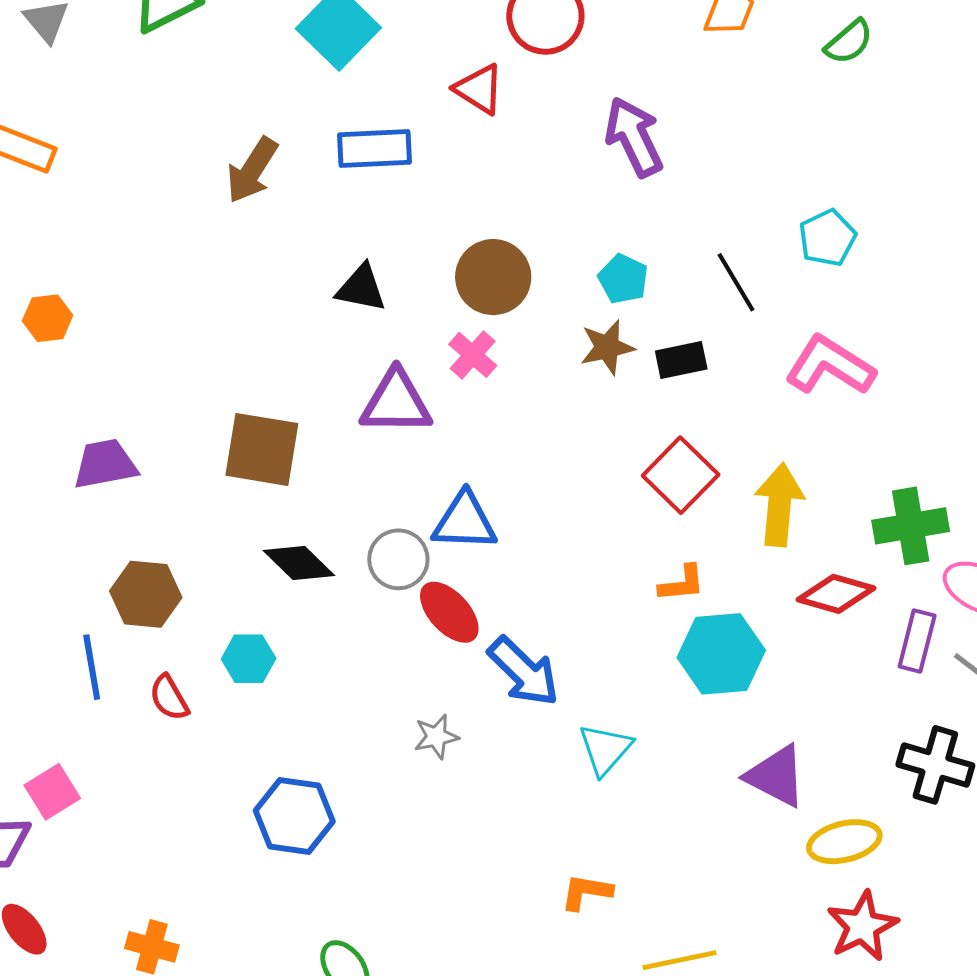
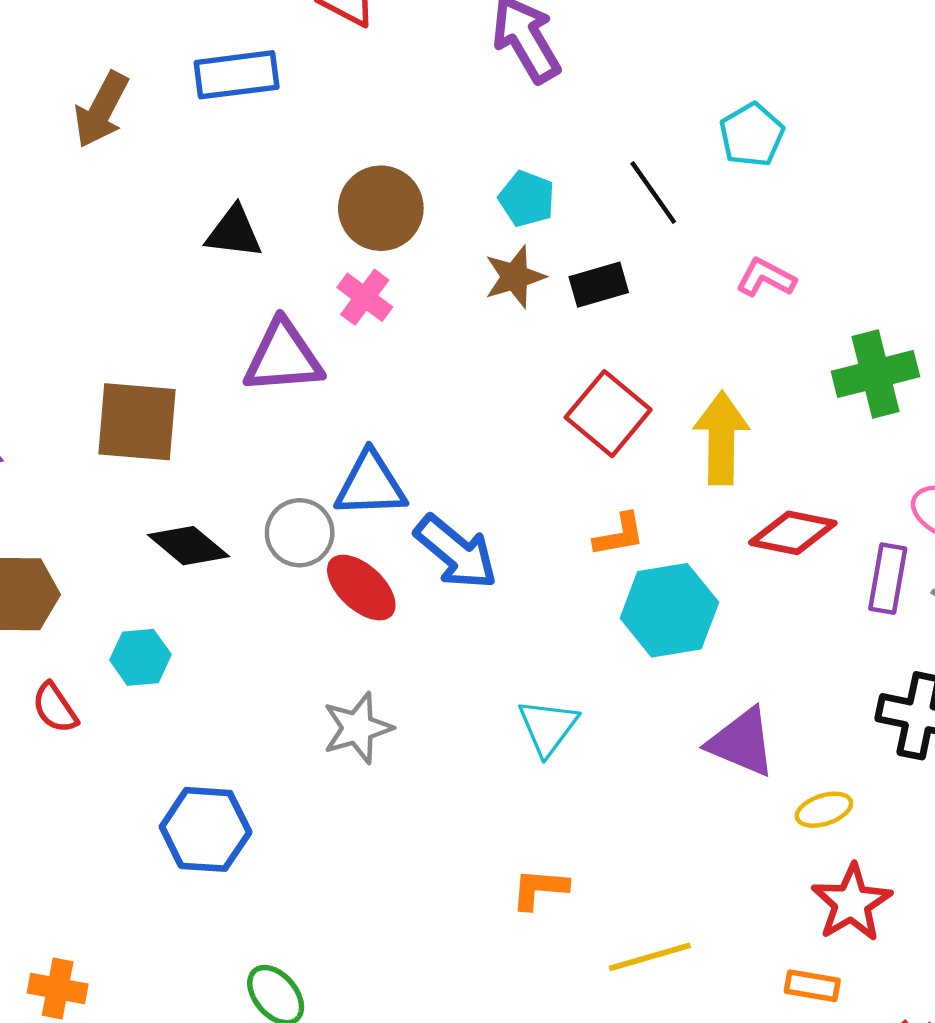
pink L-shape: (830, 366) -> (766, 278), size x0.6
green cross: (911, 526) -> (875, 374), moved
blue arrow: (524, 672) -> (456, 552), moved
gray star: (436, 737) -> (358, 728), size x1.4
yellow ellipse: (844, 842) -> (824, 810), size x0.7

